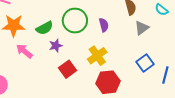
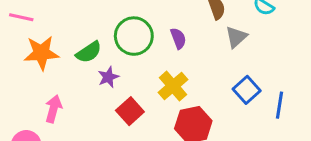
pink arrow: (24, 51) -> (53, 109), moved, turned 72

